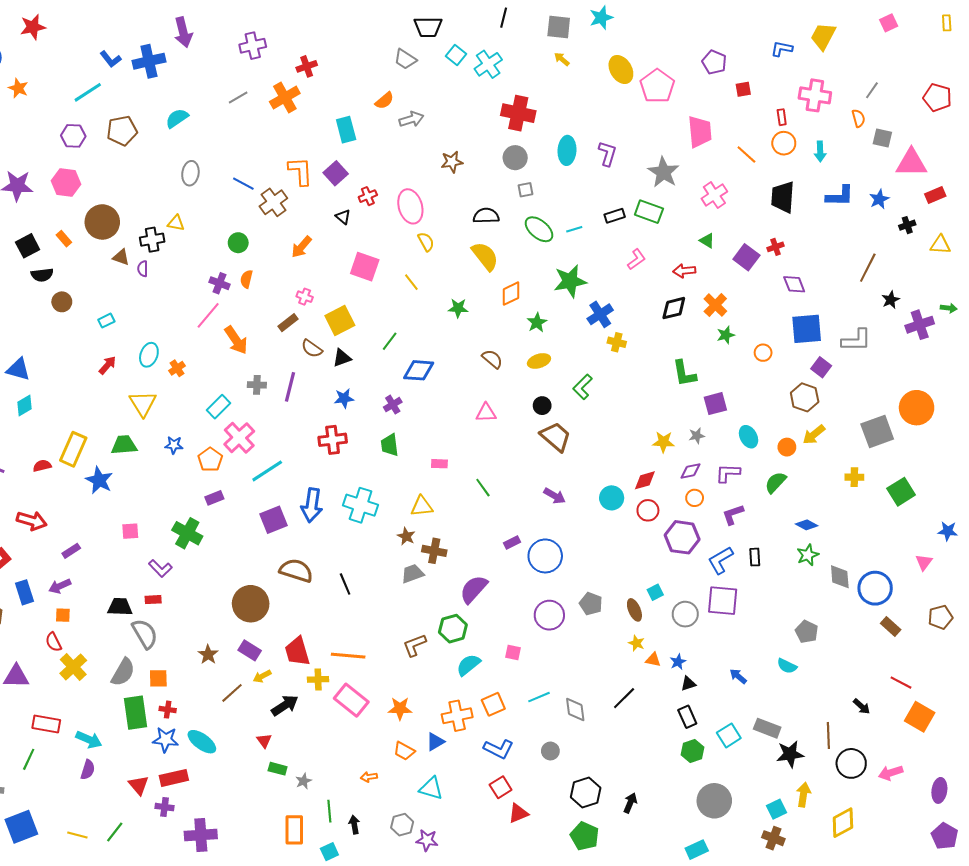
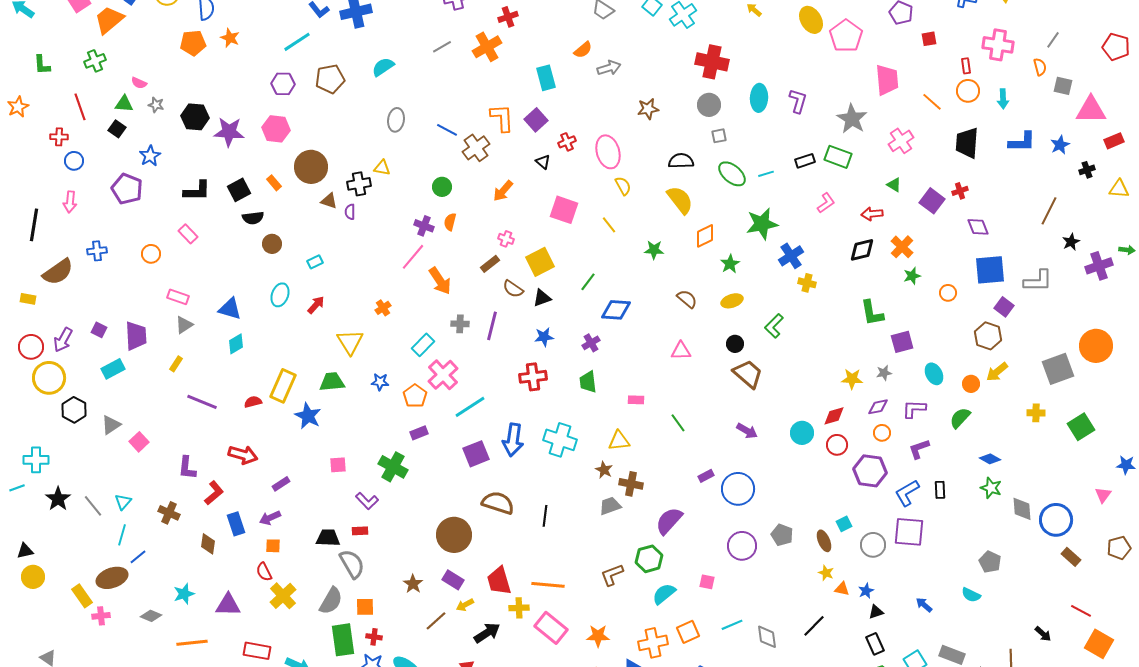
cyan ellipse: (149, 355) -> (280, 295), moved
green star: (808, 555) -> (991, 488), turned -30
black line: (345, 584) -> (545, 516), turned 30

